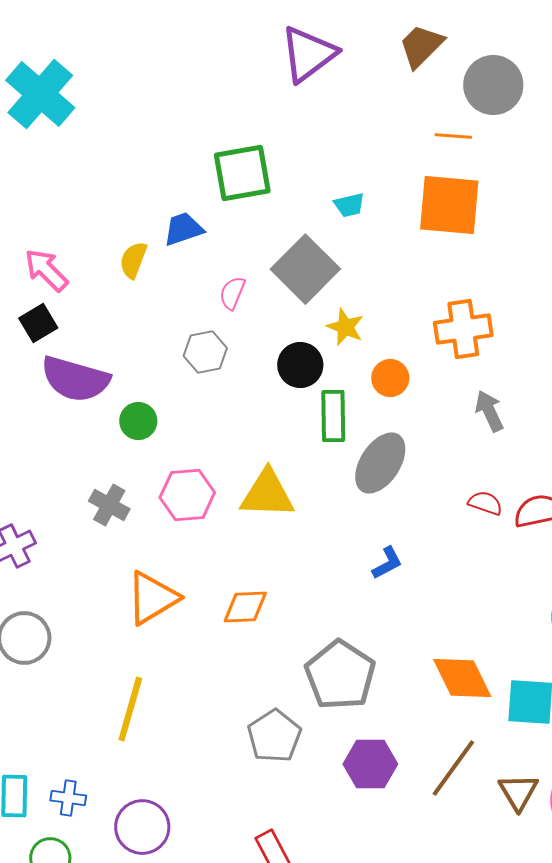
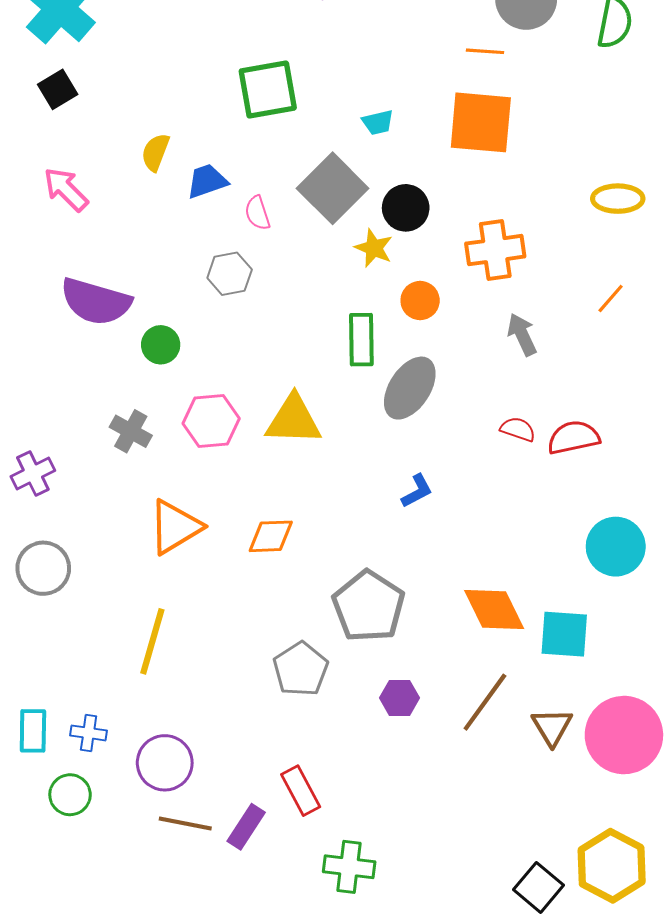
blue trapezoid: (183, 229) -> (207, 181), moved
yellow semicircle: (133, 260) -> (155, 152), moved
pink semicircle: (232, 293) -> (257, 213), turned -40
black square: (38, 323) -> (58, 89), moved
black circle: (300, 365) -> (406, 208), moved
purple hexagon: (370, 764) -> (399, 698), size x0.7

